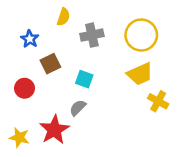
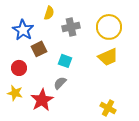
blue star: (30, 39) -> (23, 30), size x1.5
yellow cross: (158, 101) -> (108, 108), moved
yellow star: (19, 138) -> (15, 93), moved

